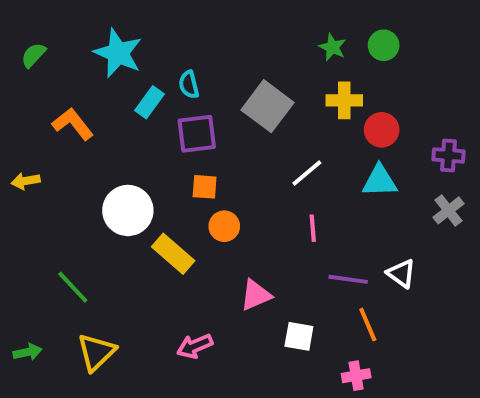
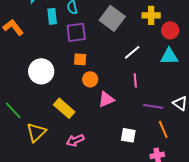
cyan rectangle: (149, 102) -> (52, 16), turned -42
yellow rectangle: (173, 254) -> (64, 108), moved
pink triangle: (256, 295) -> (106, 99), moved
yellow triangle: (96, 352) -> (36, 132), moved

